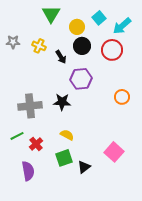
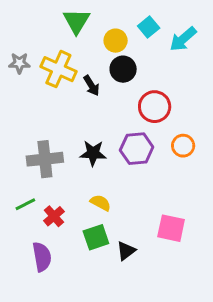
yellow cross: (39, 46) -> (58, 69), size x1.6
red circle: (112, 50) -> (155, 107), moved
purple hexagon: (81, 79) -> (137, 149), moved
pink square: (114, 152) -> (171, 228), turned -30

